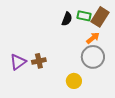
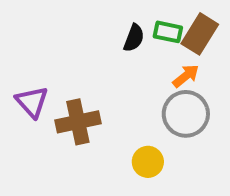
brown cross: (39, 61) -> (78, 122), size x1.5
purple triangle: (18, 62) -> (32, 102), moved, turned -36

